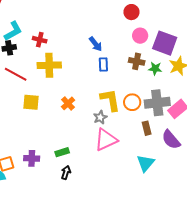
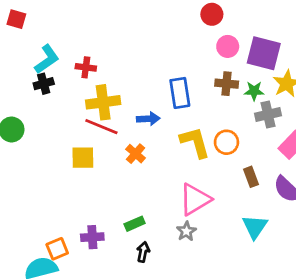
blue arrow: (96, 44) -> (148, 119), moved, turned -49
blue rectangle: (103, 64) -> (180, 93), size x1.5
red line: (16, 74) -> (101, 127), moved
gray cross: (157, 103) -> (268, 115), moved, size x0.7
gray star: (100, 117) -> (186, 231), moved

